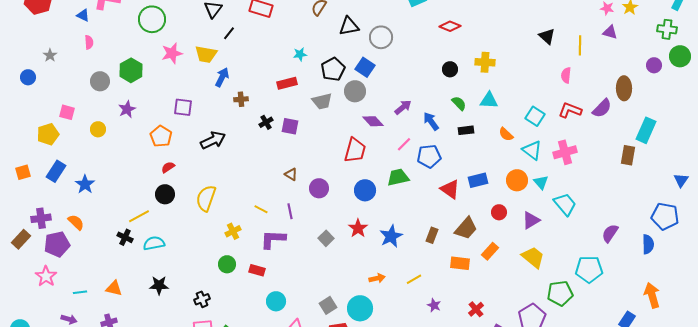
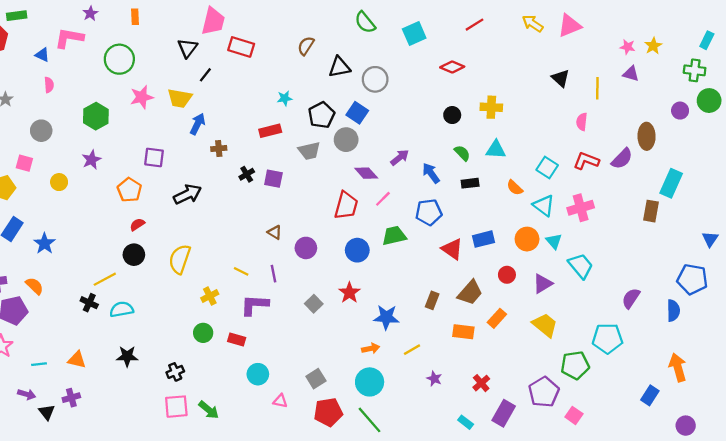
gray circle: (100, 81) -> (41, 131), moved
pink line: (404, 144) -> (383, 199), moved
blue star: (391, 236) -> (386, 317), moved, turned 30
cyan circle: (360, 308) -> (370, 382), moved

